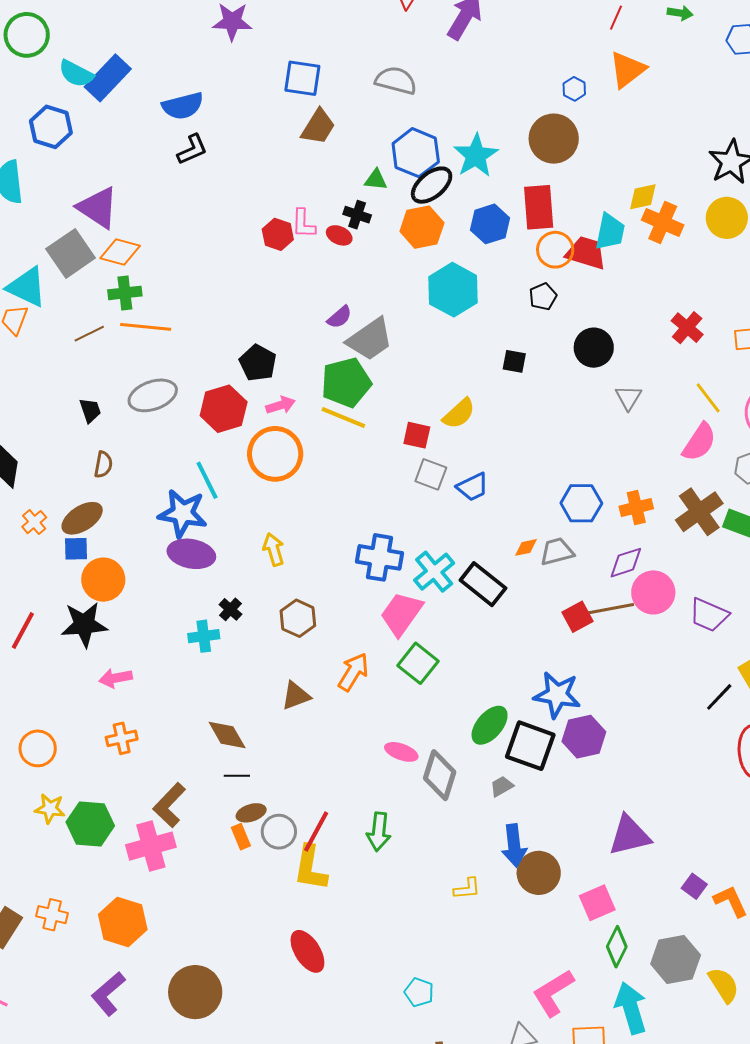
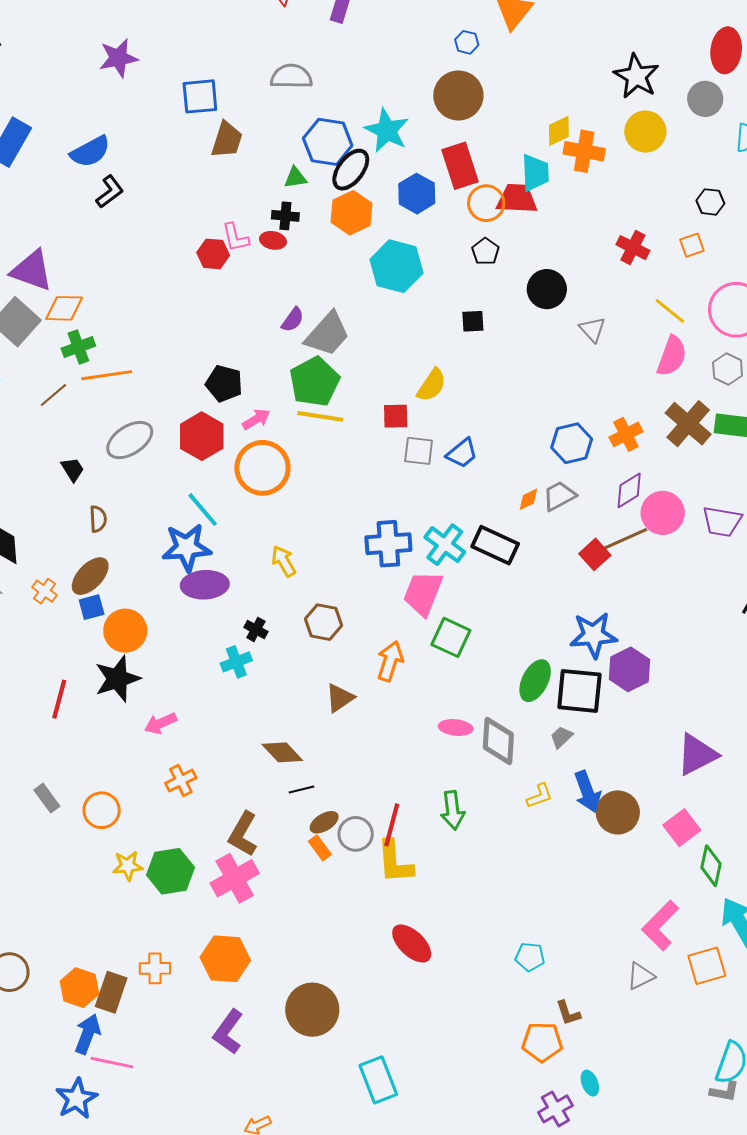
yellow L-shape: (467, 889) -> (540, 796), moved

